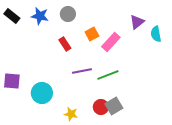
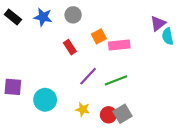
purple triangle: (137, 22) -> (158, 23), moved
pink rectangle: (111, 42) -> (119, 45), turned 42
purple line: (82, 71) -> (88, 76), turned -36
yellow star: (71, 114) -> (83, 109), moved

